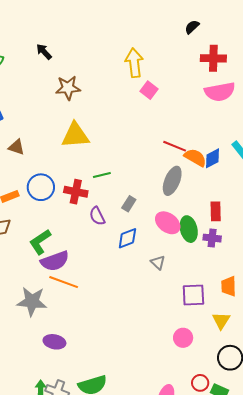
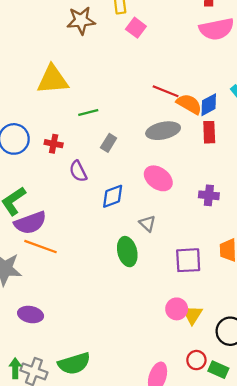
brown star: (68, 88) -> (81, 21), moved
green line: (102, 175) -> (88, 112), moved
gray ellipse: (172, 181) -> (163, 131), turned 56
red cross: (76, 192) -> (54, 144), size x0.7
gray rectangle: (129, 204) -> (109, 143), moved
red rectangle: (216, 211) -> (209, 132), moved
green ellipse: (189, 229) -> (127, 252), moved
yellow triangle: (221, 321) -> (192, 315), moved

